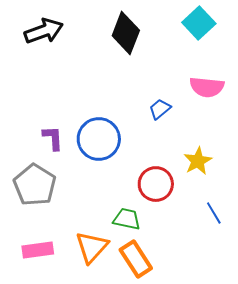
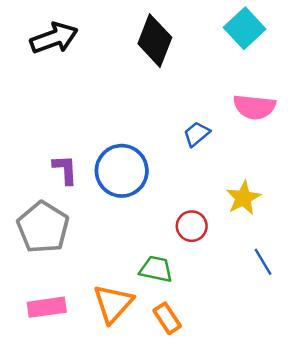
red circle: (156, 184) -> (192, 226), size x0.7
orange rectangle: (136, 259) -> (167, 318), size x0.7

